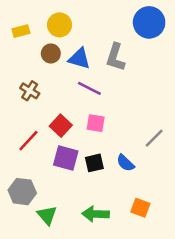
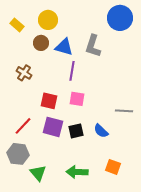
yellow rectangle: (21, 31) -> (17, 25), turned 56
purple line: (89, 88) -> (72, 71), turned 72
red square: (61, 126) -> (49, 101), turned -30
gray line: (154, 138) -> (124, 111), turned 48
red line: (28, 141) -> (23, 126), moved

